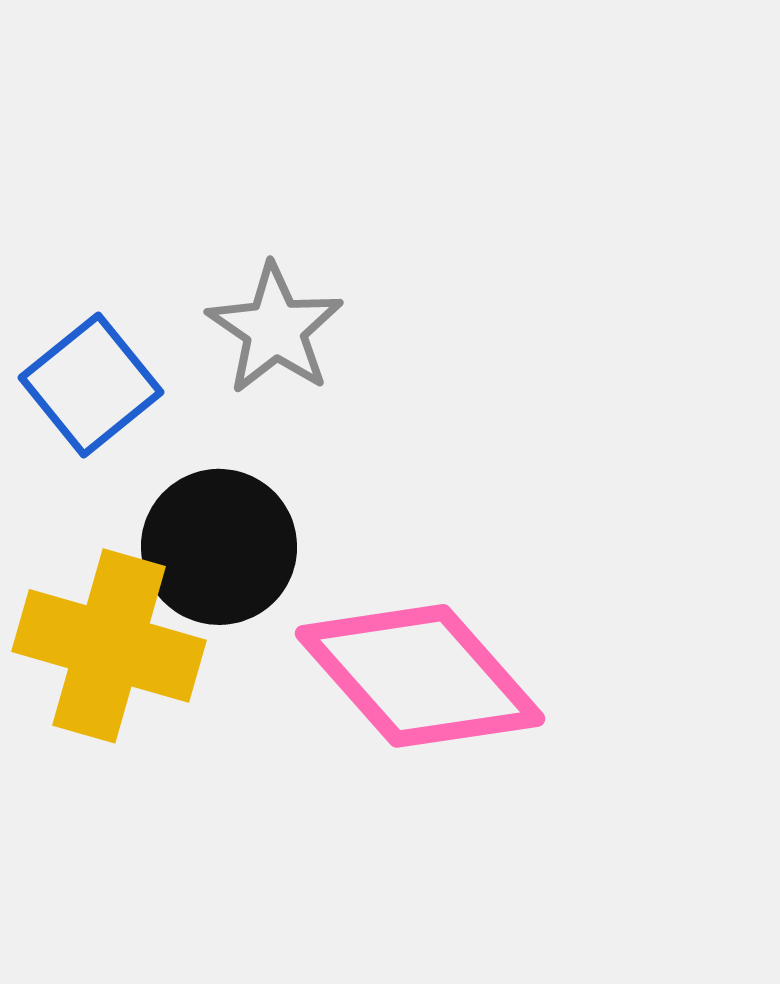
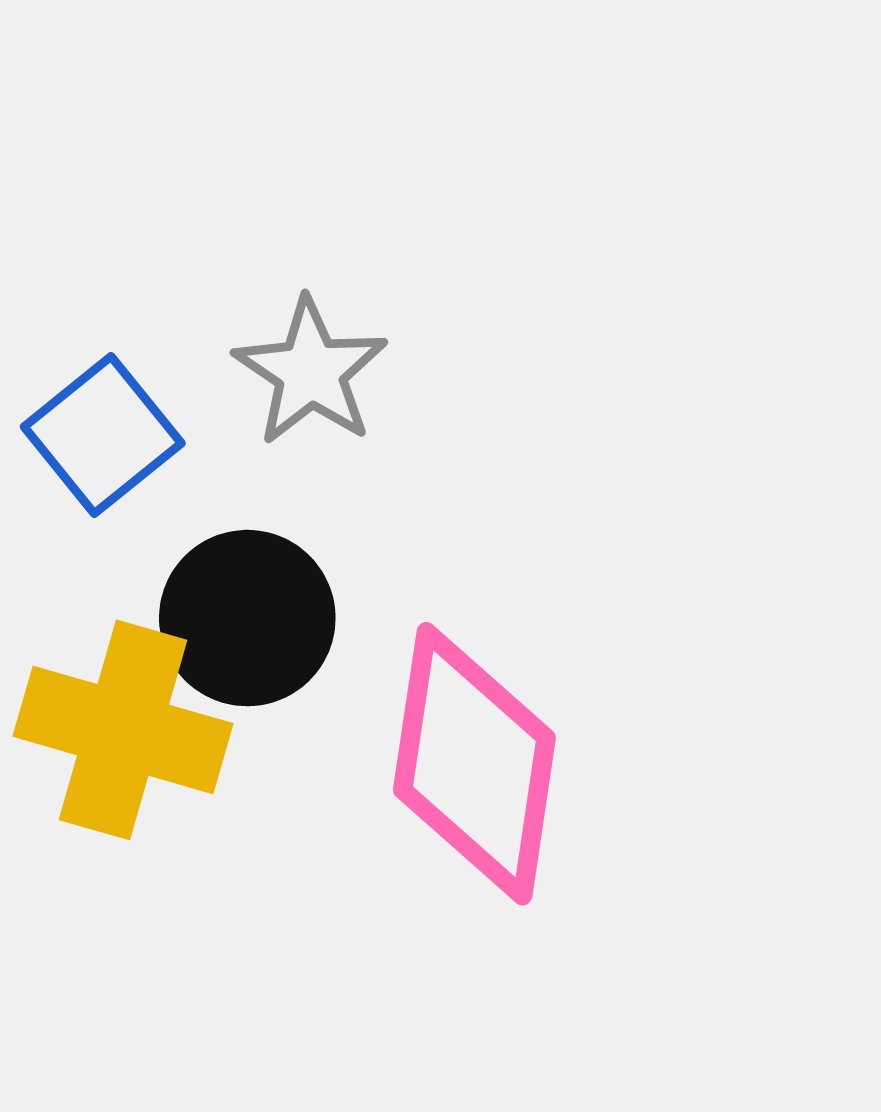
pink diamond: (420, 676) -> (474, 764), turned 50

